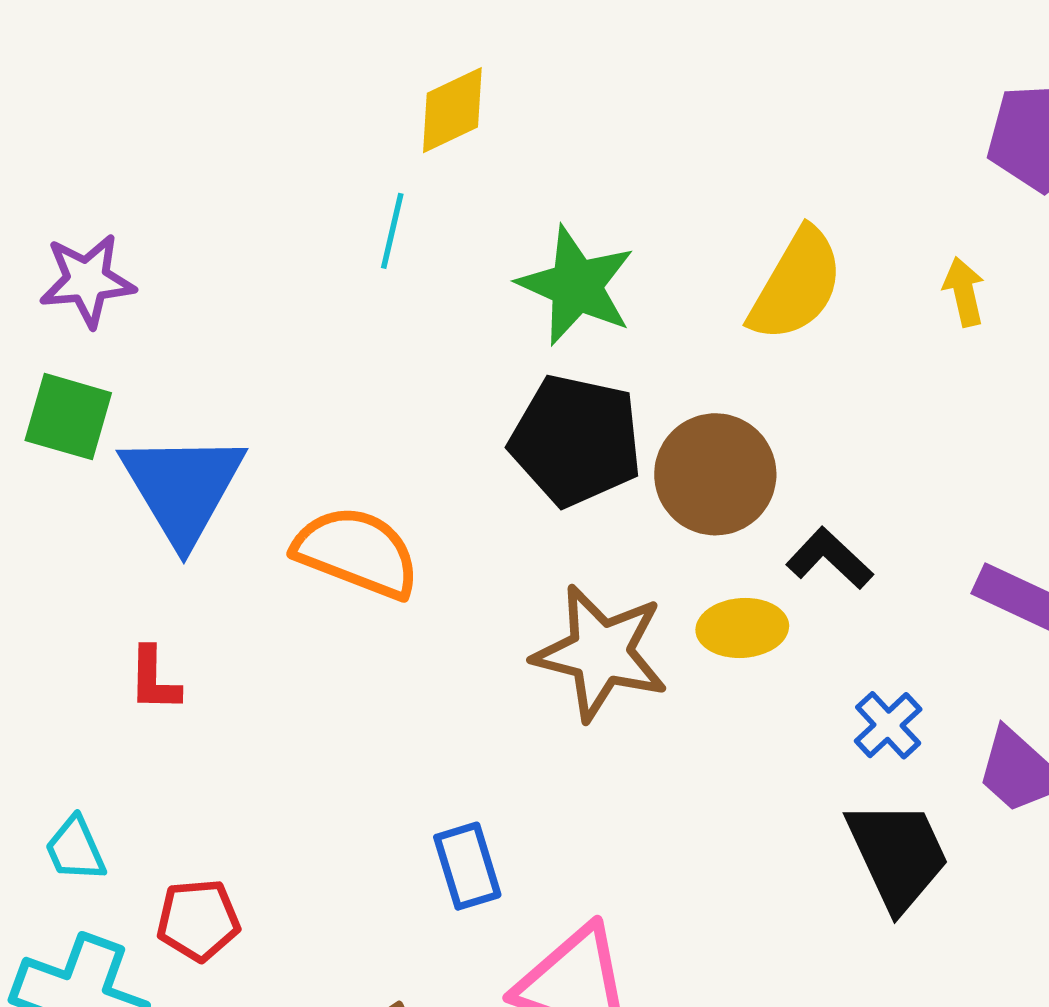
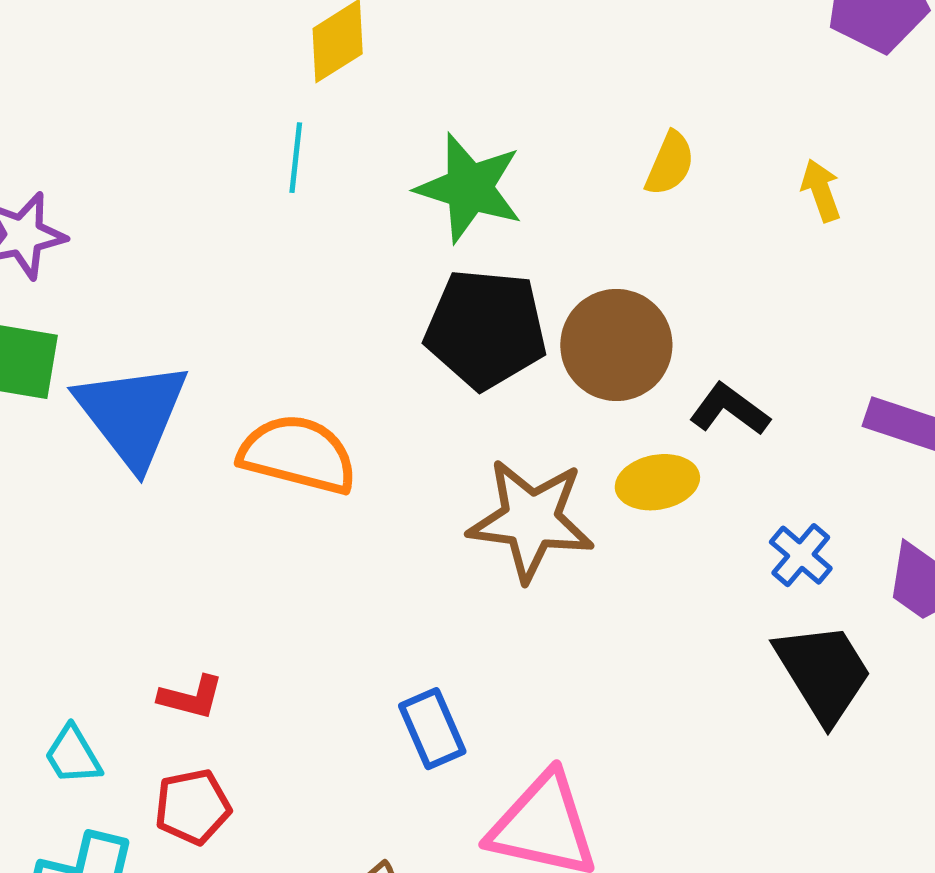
yellow semicircle: (796, 285) -> (670, 164), size x0.6
yellow arrow: (964, 292) -> (821, 190), moved
red L-shape: (154, 679) -> (191, 697), moved, turned -70

